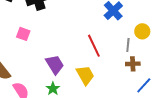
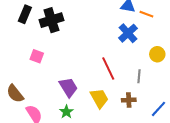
gray line: (128, 45) -> (139, 76), moved
brown cross: (133, 64) -> (129, 100), moved

